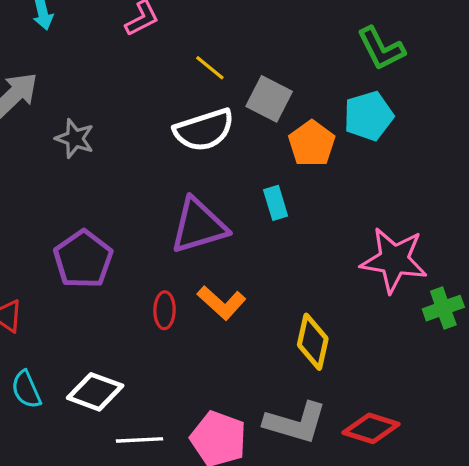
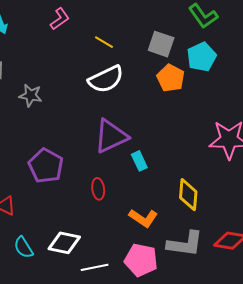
gray square: (269, 99) -> (161, 44), moved
cyan rectangle: (276, 203) -> (139, 161), moved
orange L-shape: (222, 303) -> (143, 218), moved

